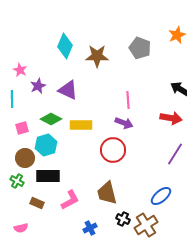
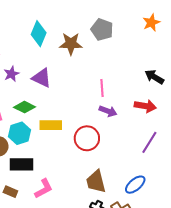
gray pentagon: (140, 48) -> (102, 30), moved
purple arrow: (124, 123) -> (108, 111), moved
yellow rectangle: (81, 125) -> (51, 125), moved
brown trapezoid: (107, 193) -> (96, 182), moved

